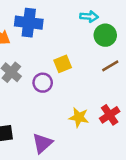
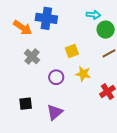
purple circle: (43, 83) -> (56, 77), moved
yellow star: (79, 117) -> (83, 74), moved

